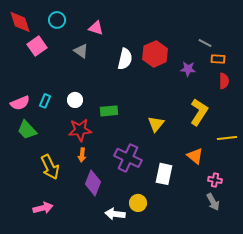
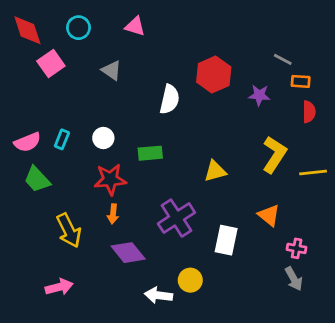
pink triangle: (96, 28) -> (135, 26), moved
white semicircle: (125, 59) -> (170, 99), moved
yellow triangle: (156, 124) -> (215, 171), turned 36
yellow line: (227, 138) -> (313, 172), moved
purple cross: (128, 158) -> (176, 218), turned 32
purple diamond: (93, 183) -> (128, 253), turned -60

